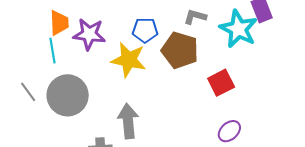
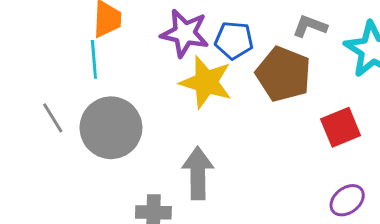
purple star: (89, 34) -> (185, 33), moved

